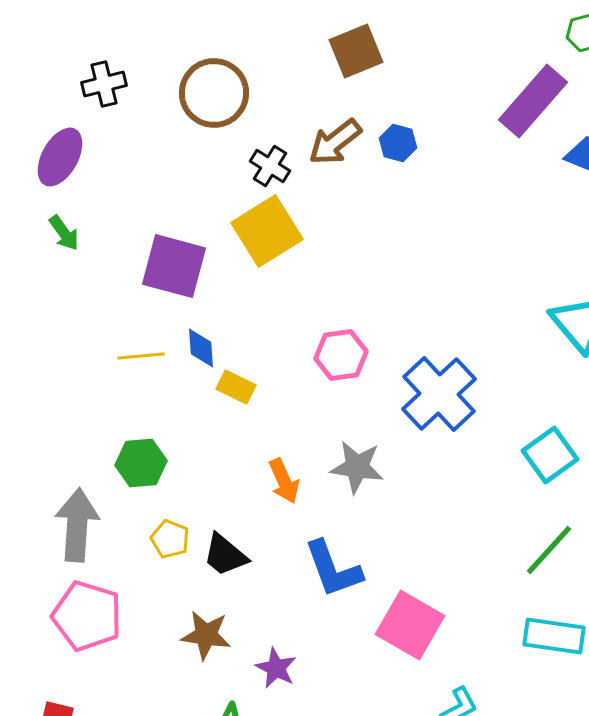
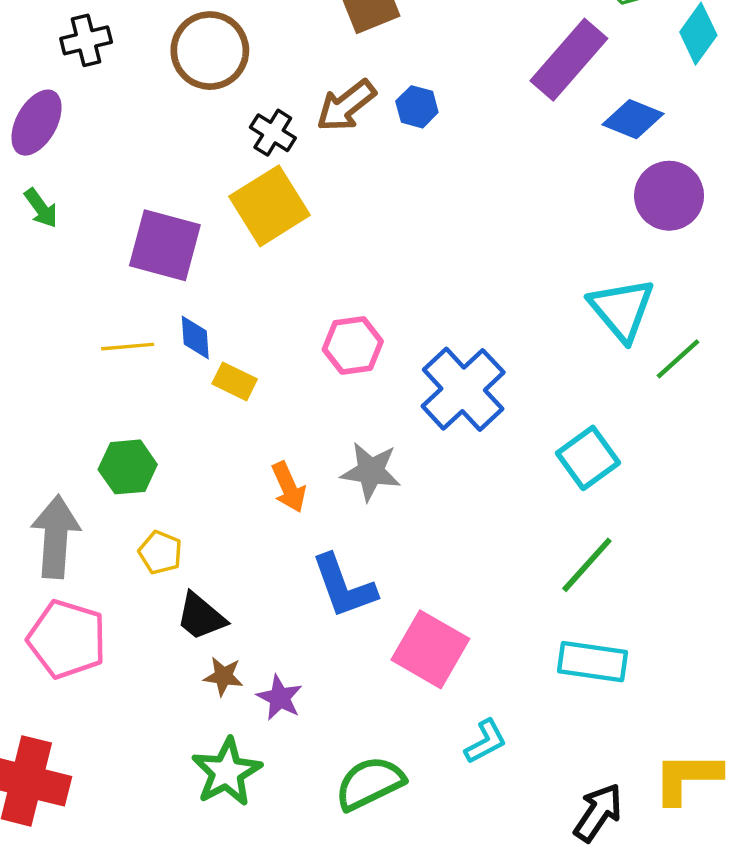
black trapezoid: (225, 555) -> (201, 617), moved
brown star: (206, 635) -> (223, 676), moved, size x0.7

